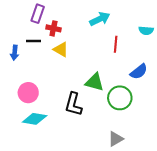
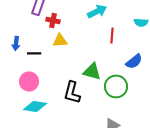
black line: (33, 41) -> (34, 53), moved
yellow triangle: (61, 49) -> (60, 40), turned -35

